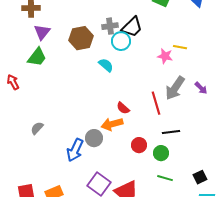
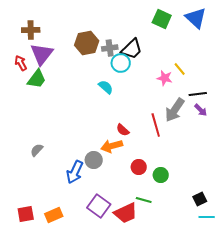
purple triangle: (42, 32) -> (42, 54), size x1.4
brown hexagon: (81, 38) -> (87, 43), moved
yellow line: (180, 47) -> (180, 69), turned 40
red arrow: (13, 82) -> (21, 63), moved
black line: (171, 132) -> (198, 94), moved
green line: (165, 178) -> (144, 200), moved

